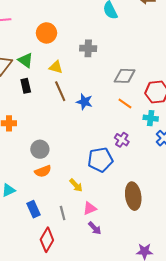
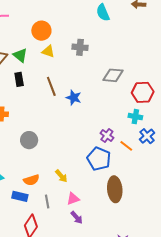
yellow triangle: (56, 67) -> (48, 51), moved
orange line: (125, 103) -> (126, 146), moved
blue pentagon: (100, 160) -> (99, 159), moved, turned 30
orange semicircle: (43, 171) -> (31, 180), moved
blue rectangle: (34, 209) -> (20, 196), turned -56

